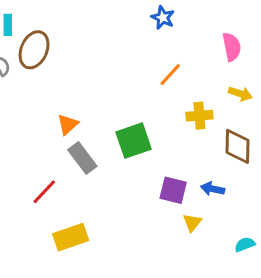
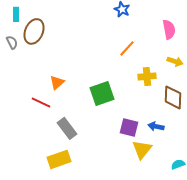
gray rectangle: (82, 158) -> (67, 128), moved
red line: (44, 192) -> (41, 102), moved, turned 72
yellow triangle: (192, 222) -> (142, 149), size x1.5

